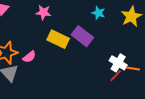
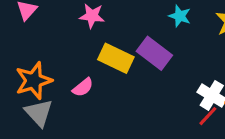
pink semicircle: (29, 57) -> (83, 87), moved

